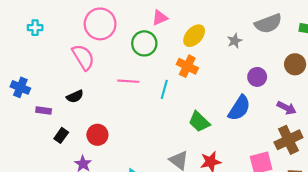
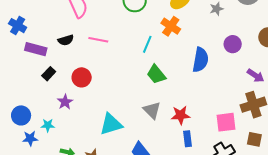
pink line: (128, 81) -> (98, 40), moved
blue semicircle: (239, 108) -> (200, 60), moved, turned -30
purple rectangle: (44, 110) -> (36, 49), size x1.5
green trapezoid: (199, 122) -> (156, 74), moved

